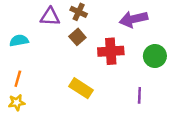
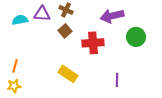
cyan semicircle: (19, 41) -> (20, 20), moved
green circle: (155, 56) -> (136, 37), moved

